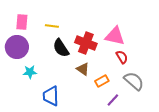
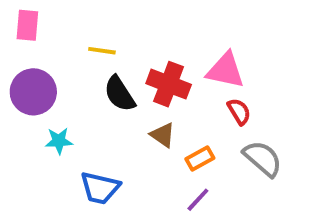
pink rectangle: (22, 22) -> (27, 25), moved
blue trapezoid: (51, 96) -> (100, 188), turned -75
purple line: (113, 100) -> (198, 200), moved

